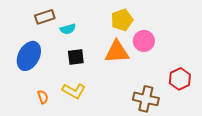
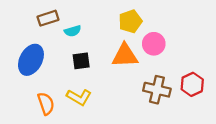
orange semicircle: (43, 97) -> (46, 104), size x1.5
brown cross: (146, 99) -> (157, 90), moved

